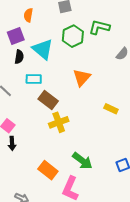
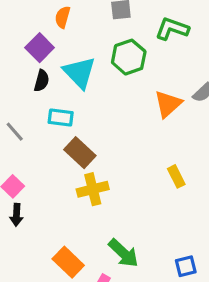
green L-shape: (99, 27) -> (172, 29), moved
purple square: (16, 36) -> (40, 48), turned -30
orange triangle: (82, 78) -> (168, 104), moved
yellow rectangle: (111, 109) -> (176, 176), turned 32

